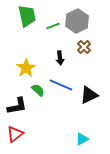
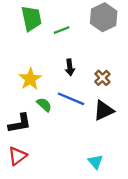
gray hexagon: (77, 21) -> (104, 17), moved
brown cross: (84, 47) -> (102, 78), moved
cyan triangle: (82, 139) -> (95, 162), turned -40

